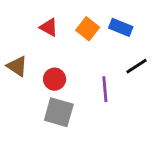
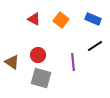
blue rectangle: (121, 27) -> (93, 19), moved
brown triangle: (17, 66) -> (12, 62), moved

